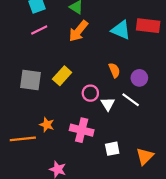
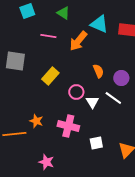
pink line: (39, 30) -> (48, 36), moved, turned 35
cyan triangle: (121, 30) -> (99, 24), moved
orange arrow: (78, 31) -> (78, 41), moved
gray square: (30, 80) -> (15, 61), moved

